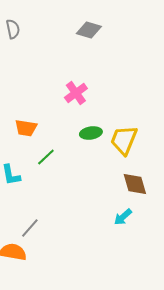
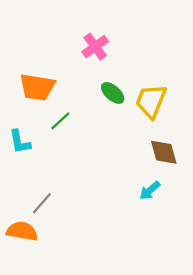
orange trapezoid: (26, 128) -> (37, 87), size x1.4
green ellipse: (91, 133) -> (113, 93), turned 50

